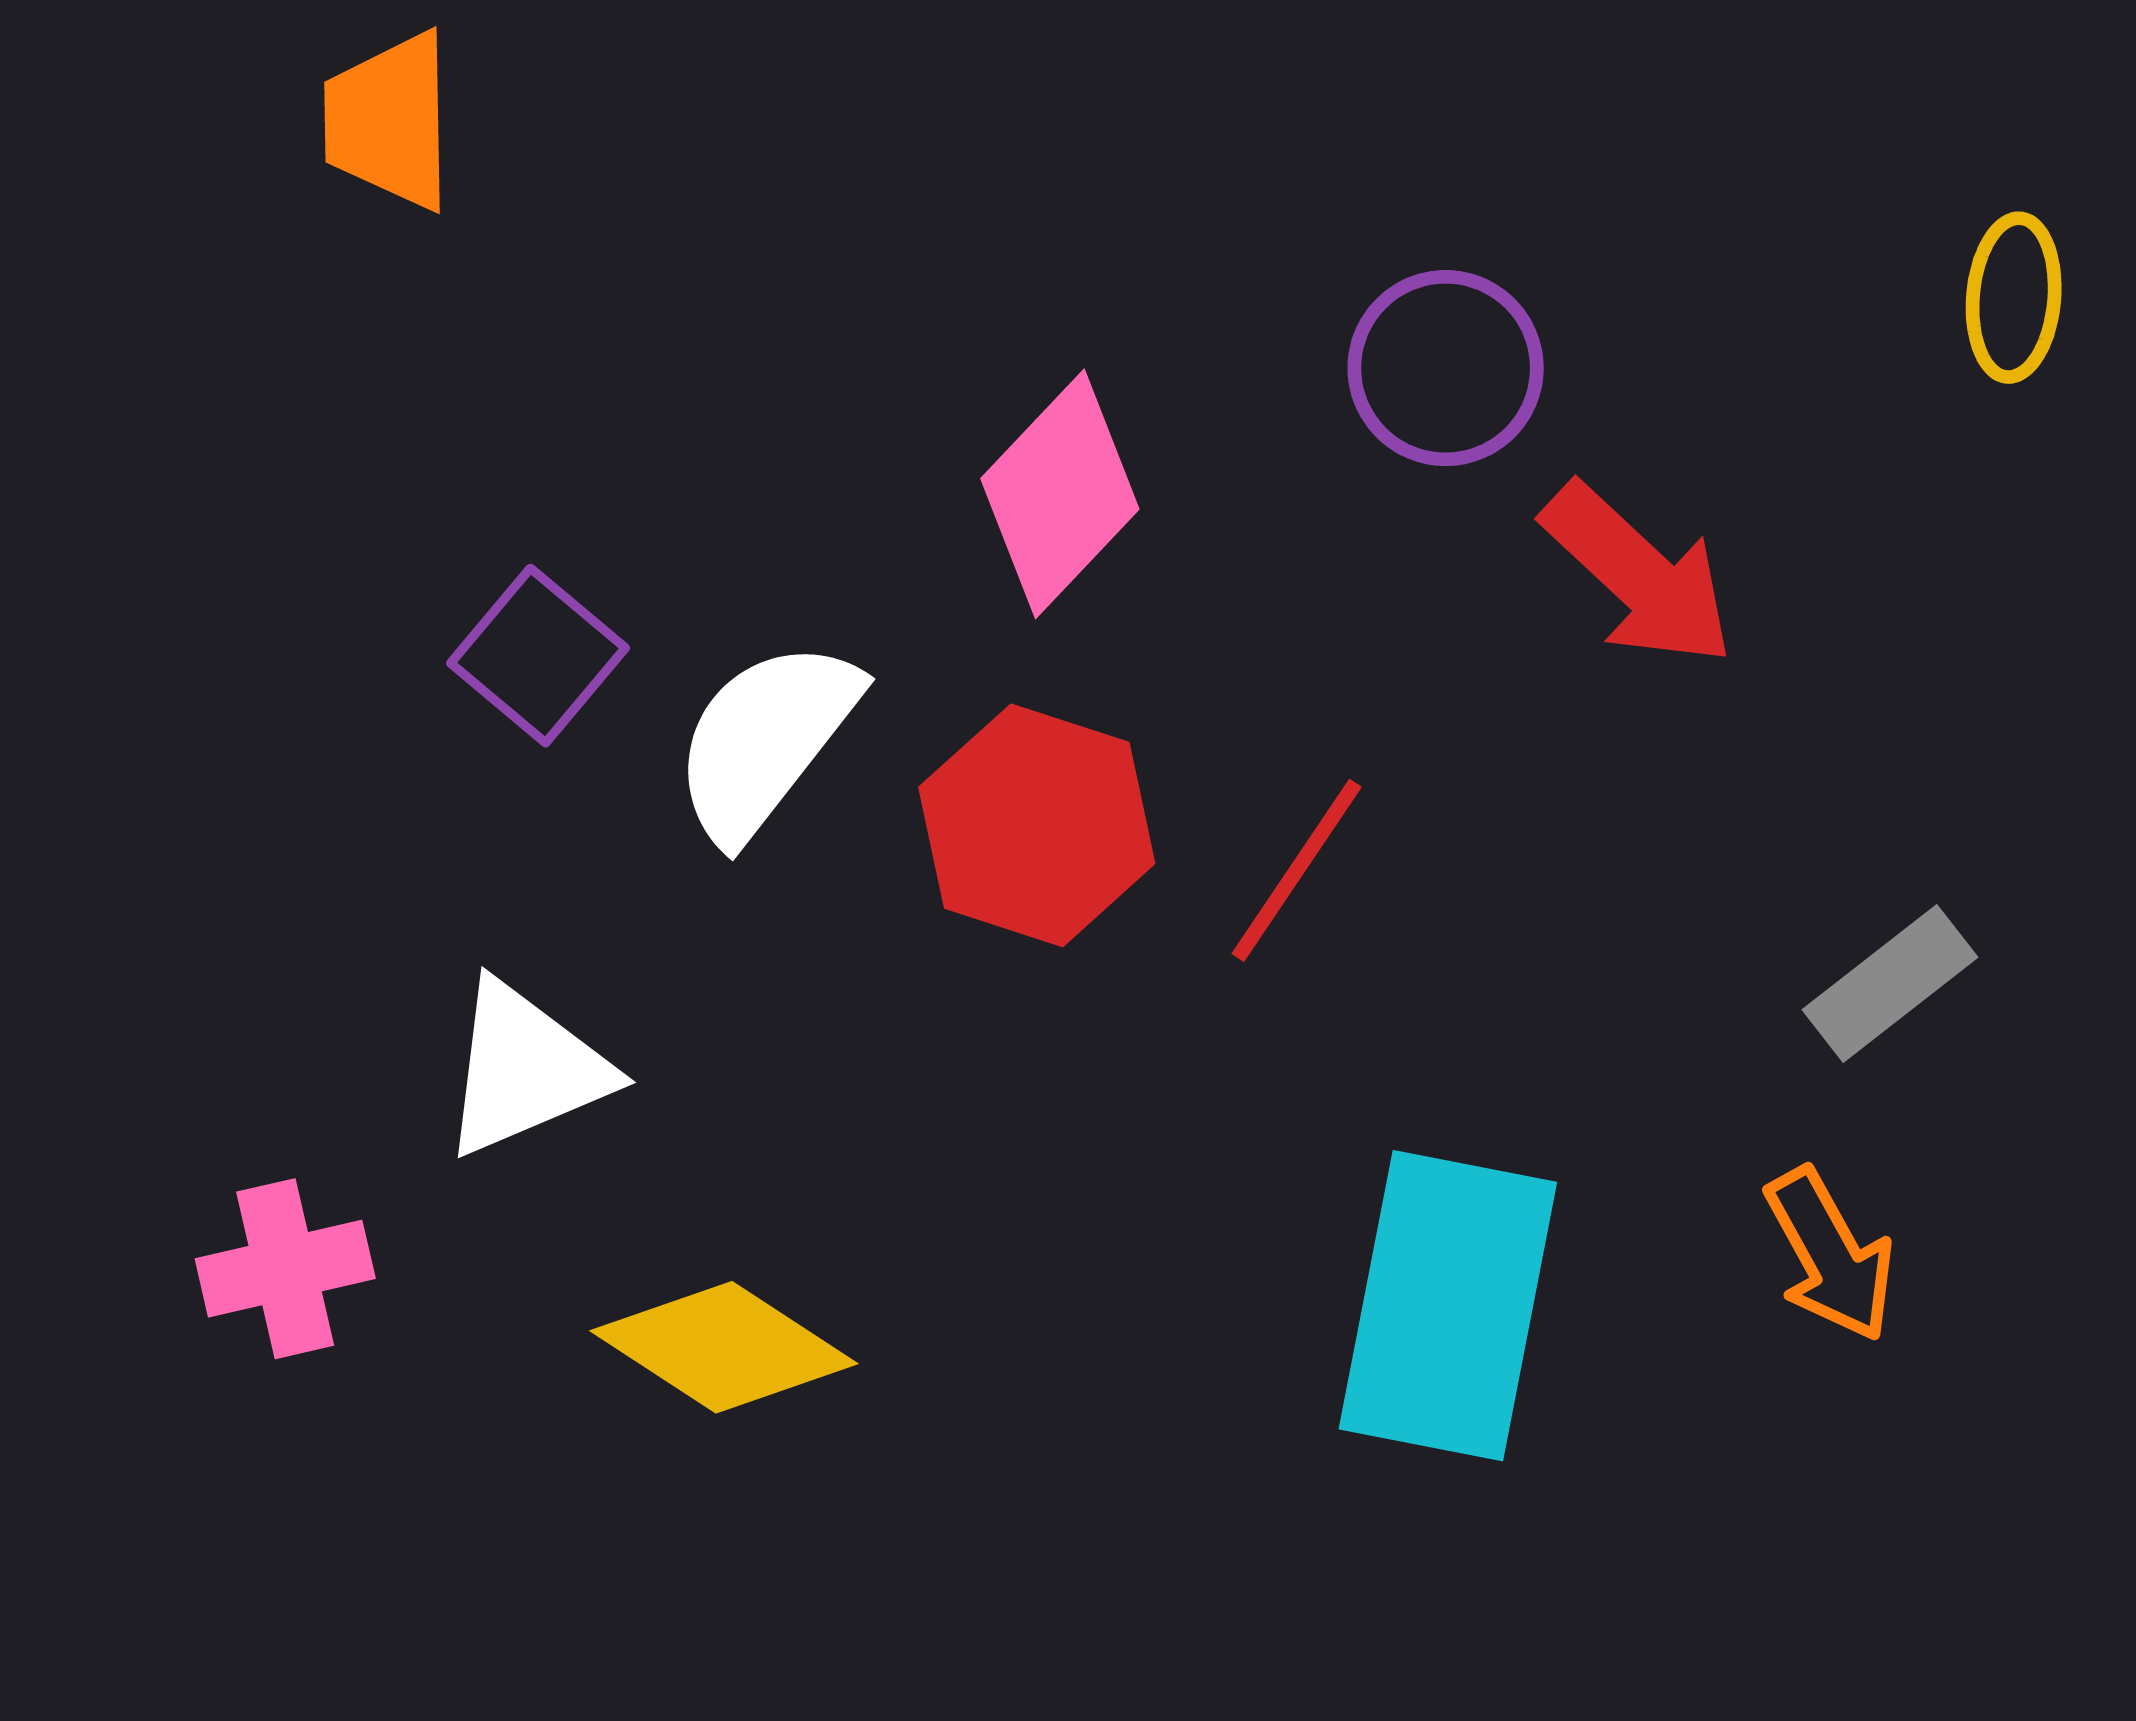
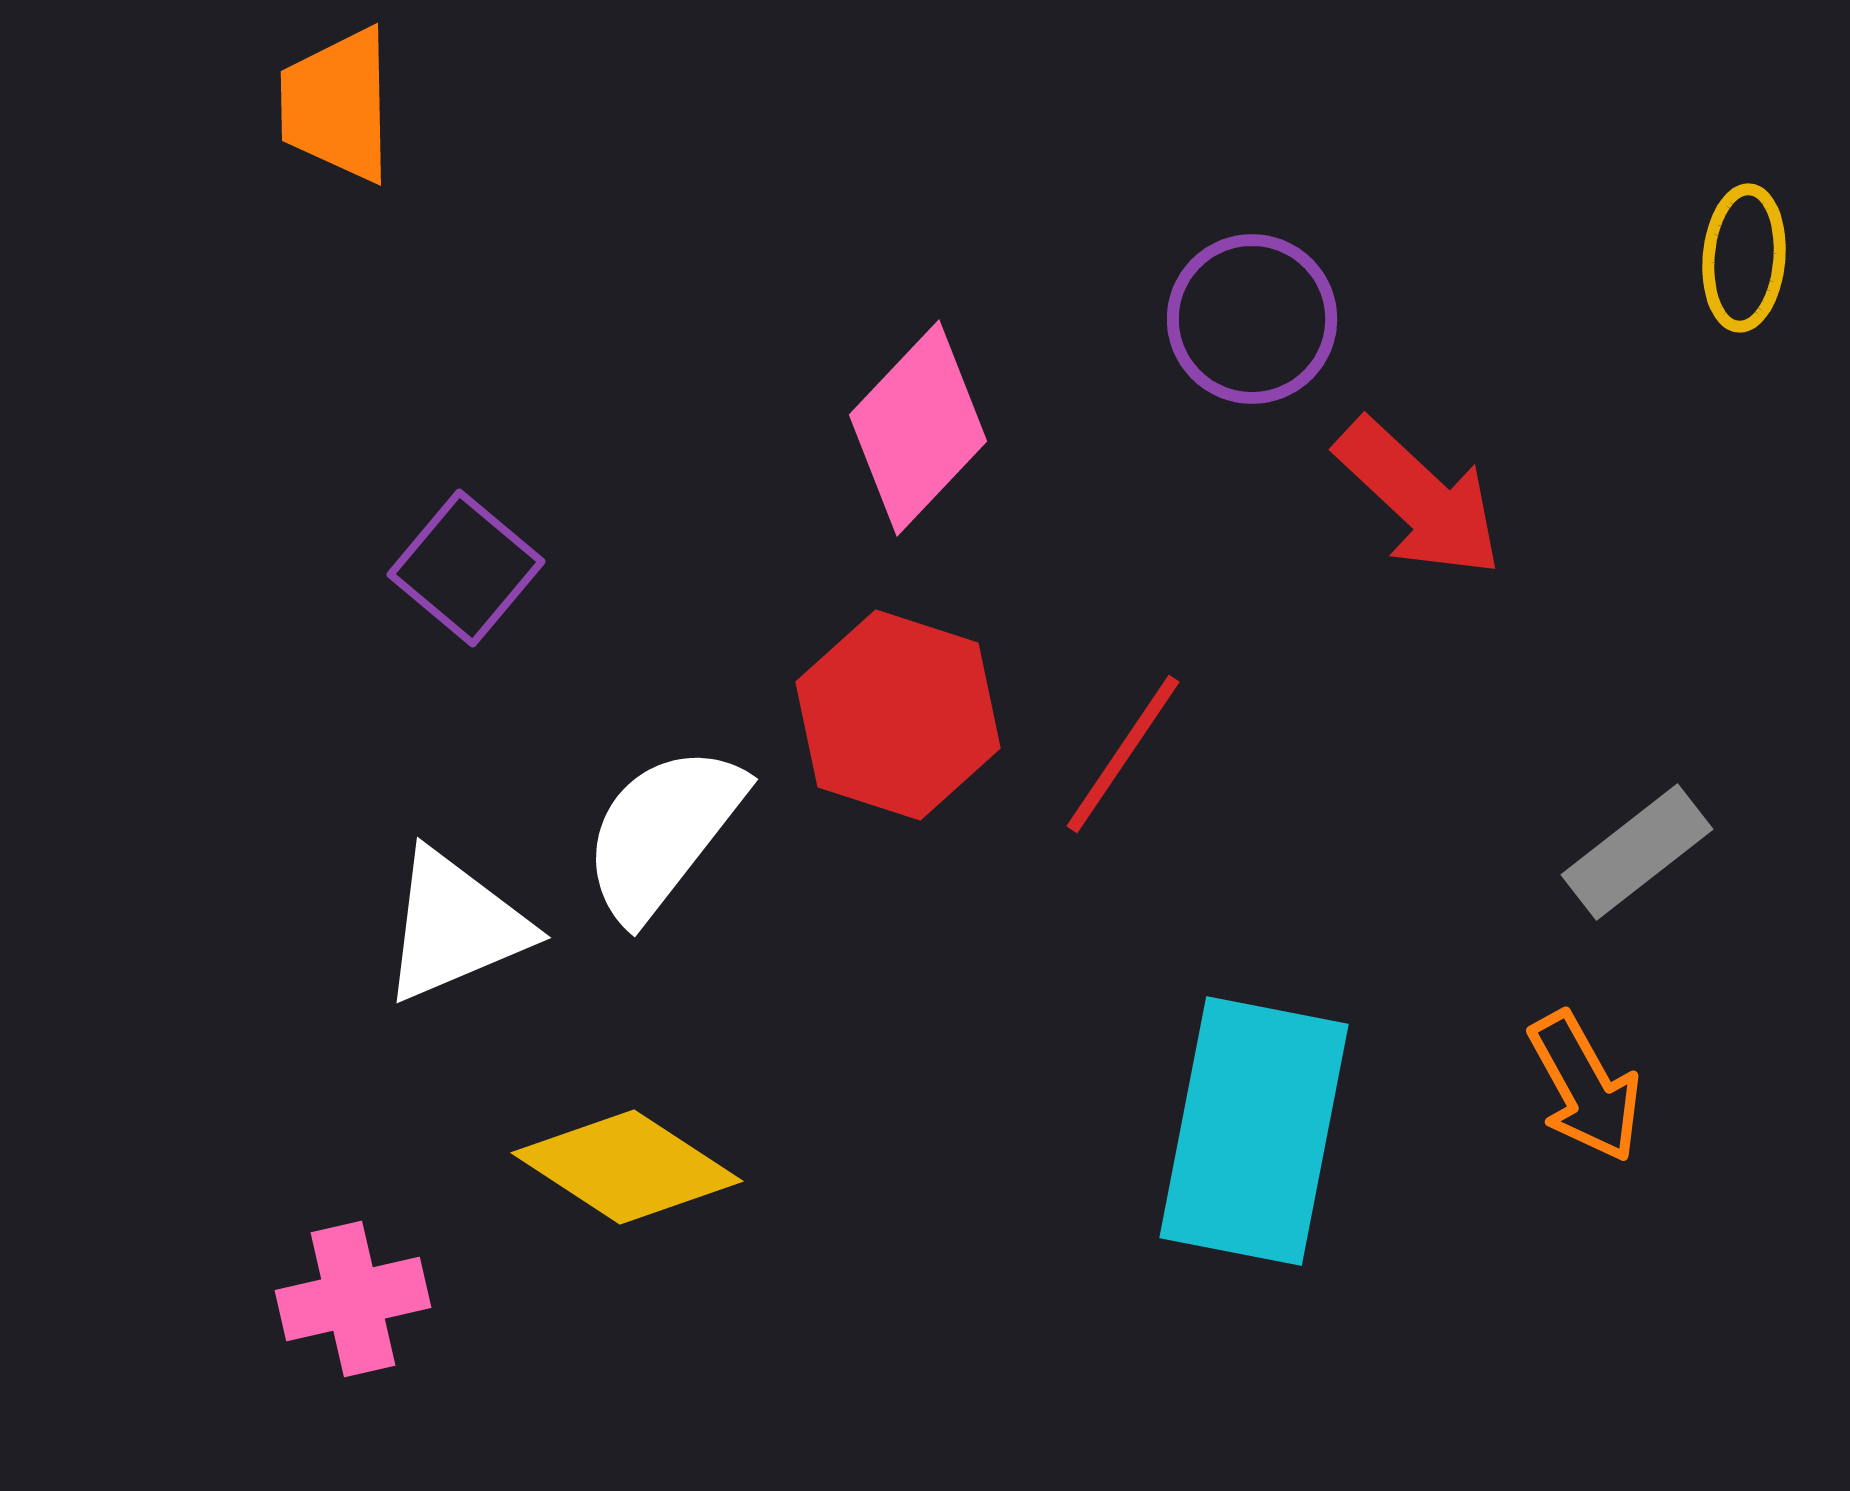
white semicircle: (765, 740) -> (663, 832), moved
pink cross: (285, 1269) -> (353, 1299), moved

